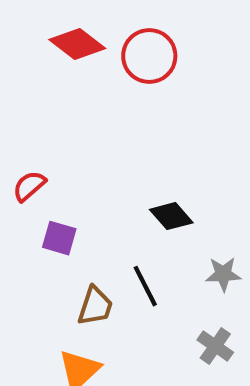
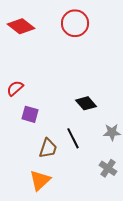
red diamond: (77, 44) -> (21, 26), moved

